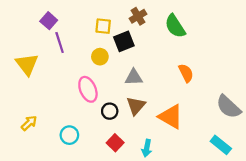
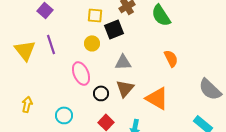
purple line: (60, 42) -> (51, 44), moved
yellow arrow: (29, 123) -> (27, 104), turned -35

